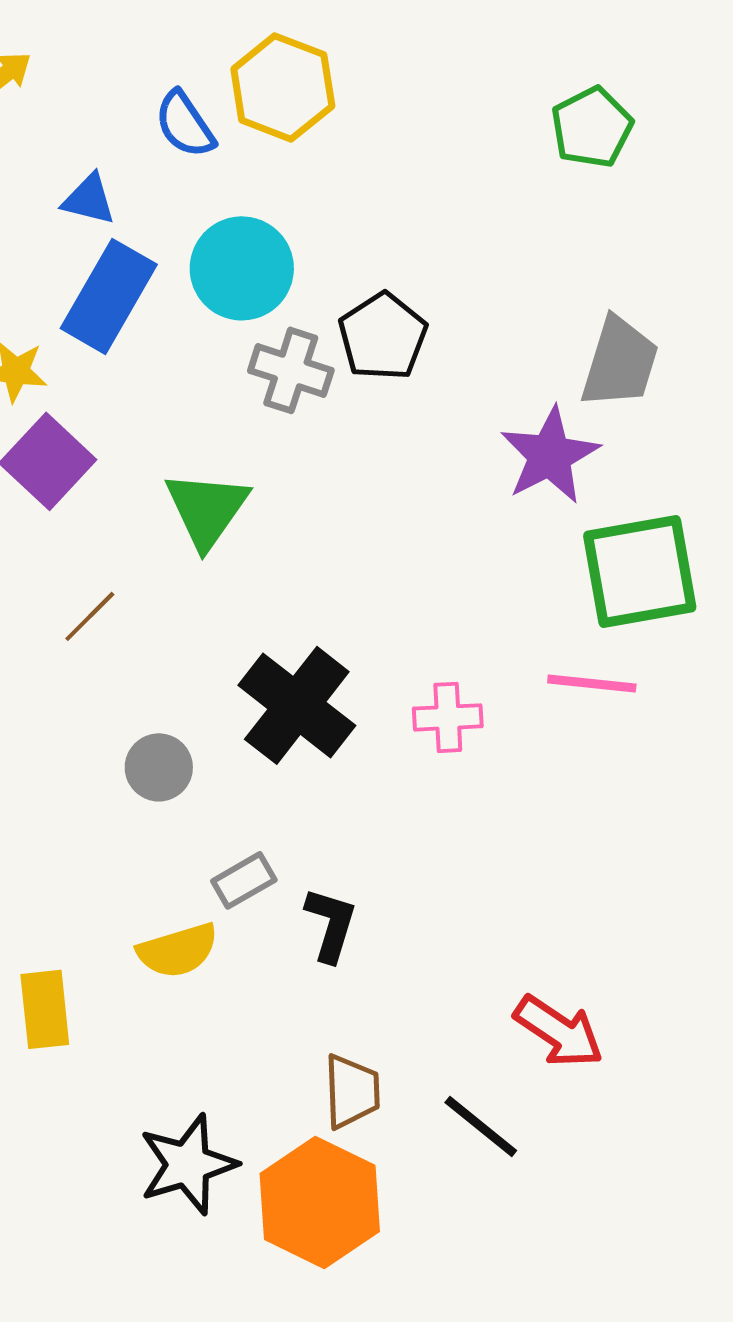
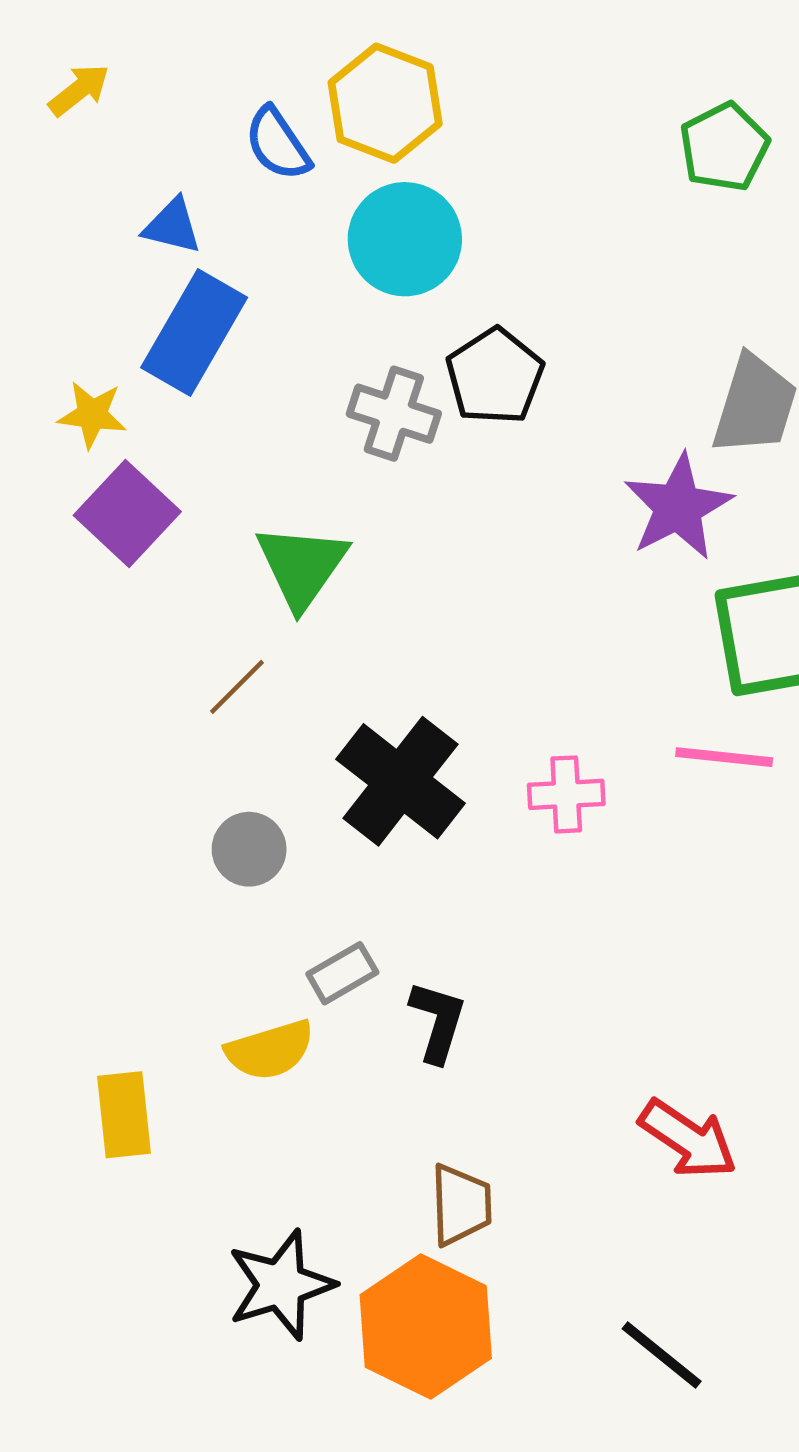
cyan circle: (242, 268) -> (405, 239), moved
brown line: (90, 616) -> (237, 687), moved
black line: (481, 1126) -> (662, 1355), moved

